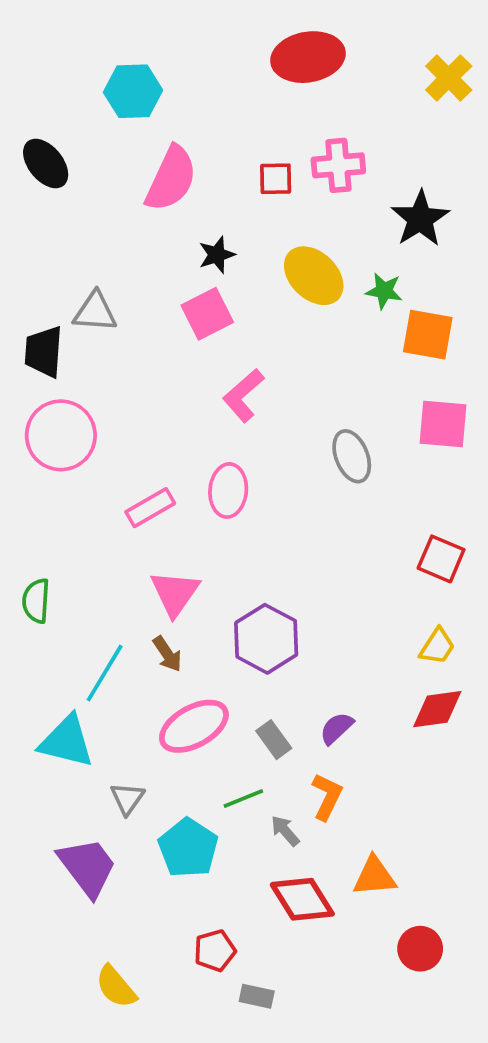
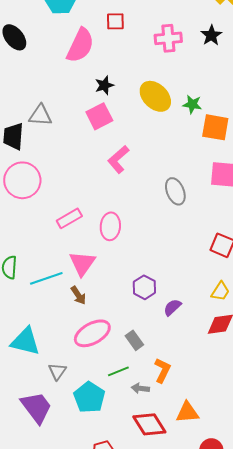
red square: (276, 179) -> (115, 21), moved
black star: (420, 219) -> (211, 35), moved, size x0.7
pink ellipse: (228, 491) -> (110, 226), moved
purple hexagon: (266, 639) -> (144, 287), moved, size x0.7
cyan line: (105, 673) -> (46, 278), moved, turned 40
purple semicircle: (337, 728) -> (172, 307), moved
gray arrow: (285, 831) -> (140, 388), turned -42

